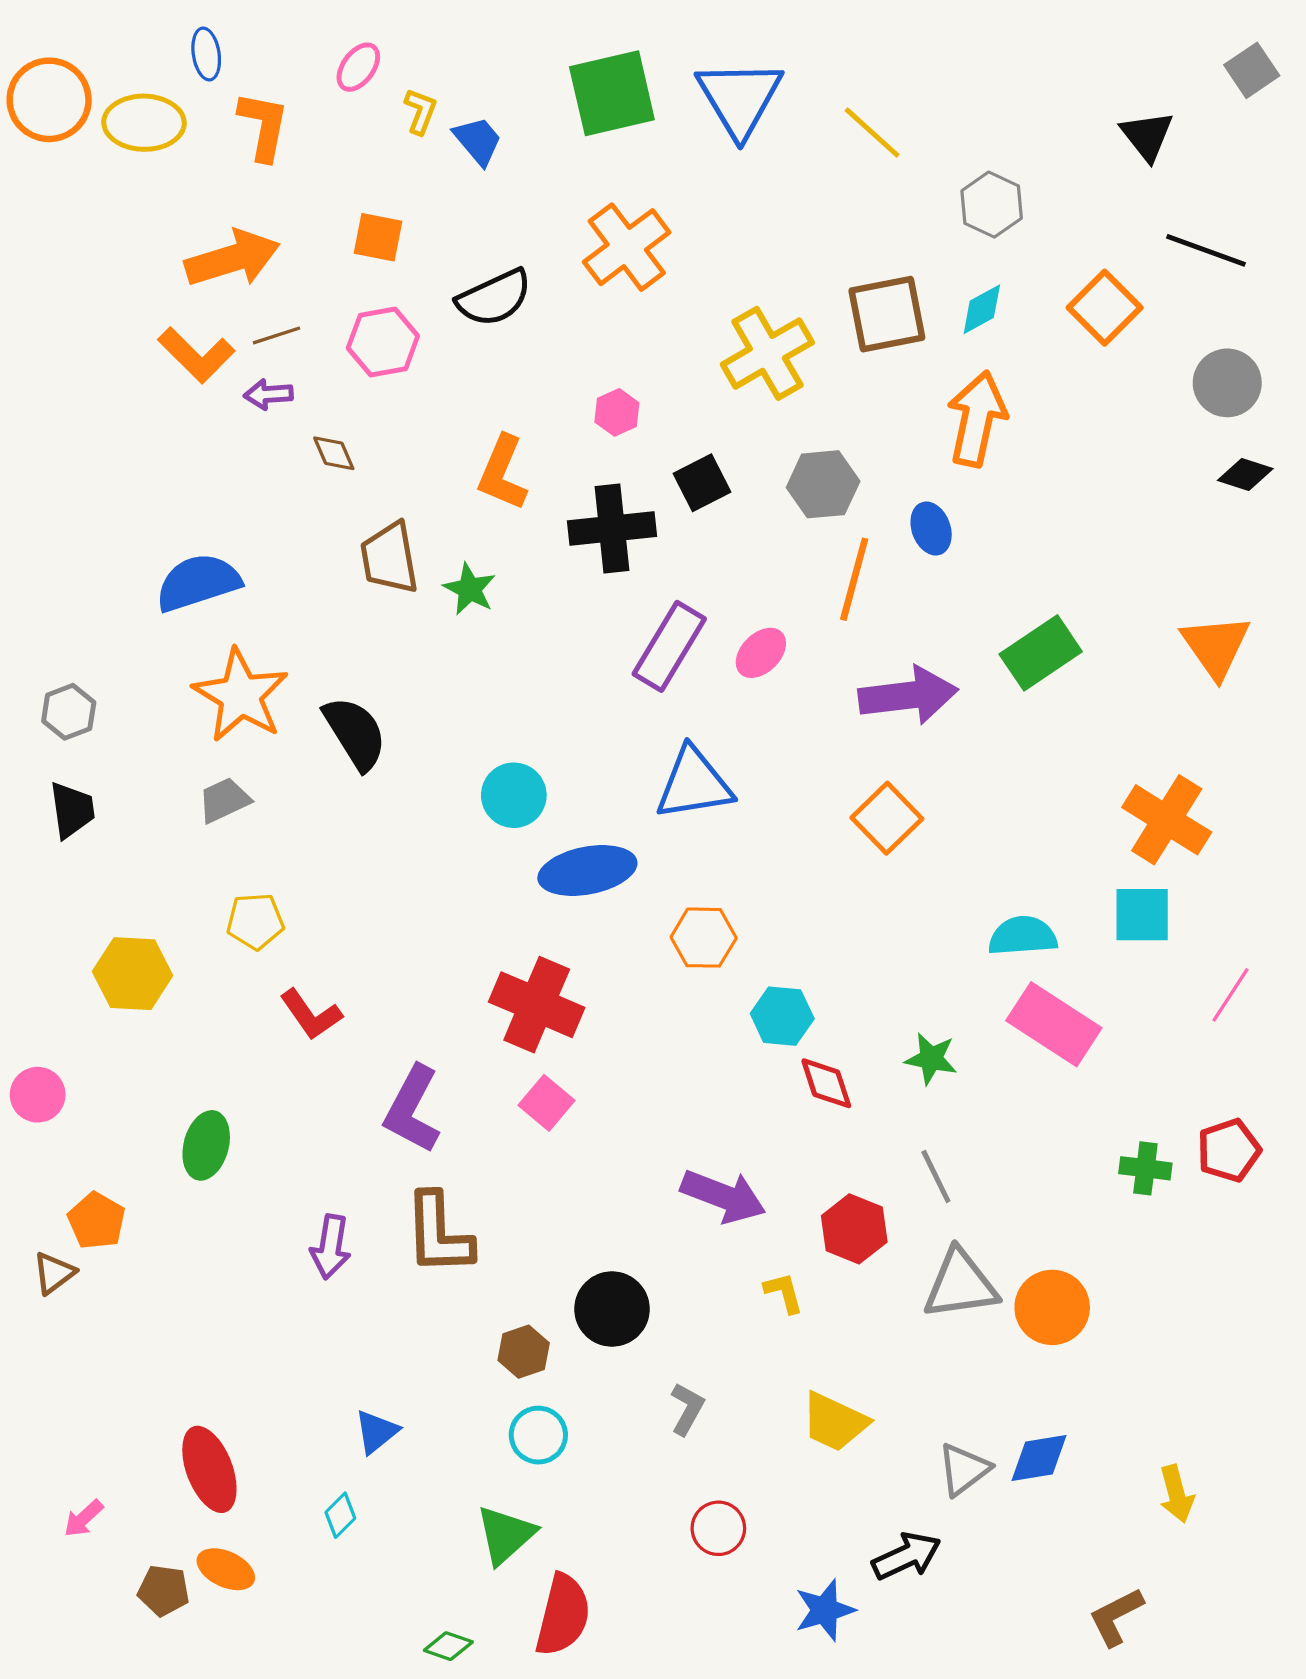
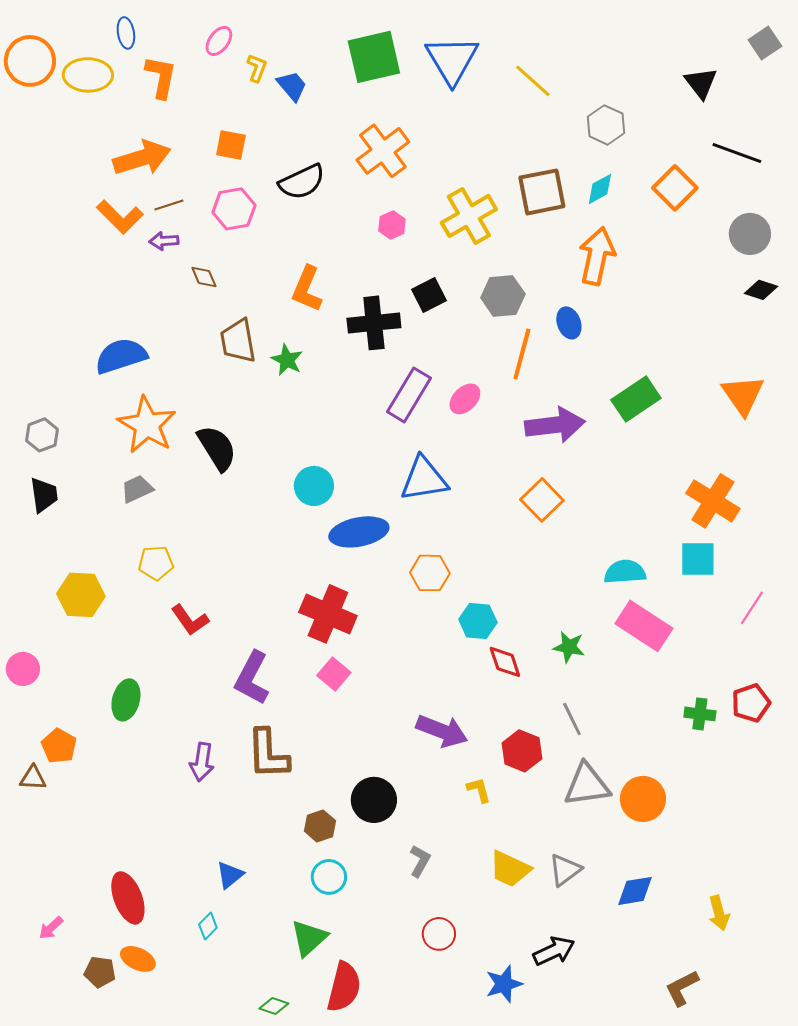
pink hexagon: (617, 412) -> (392, 225), moved
brown triangle: (54, 1273) -> (33, 778), turned 40
gray triangle: (964, 1469) -> (565, 870), moved

